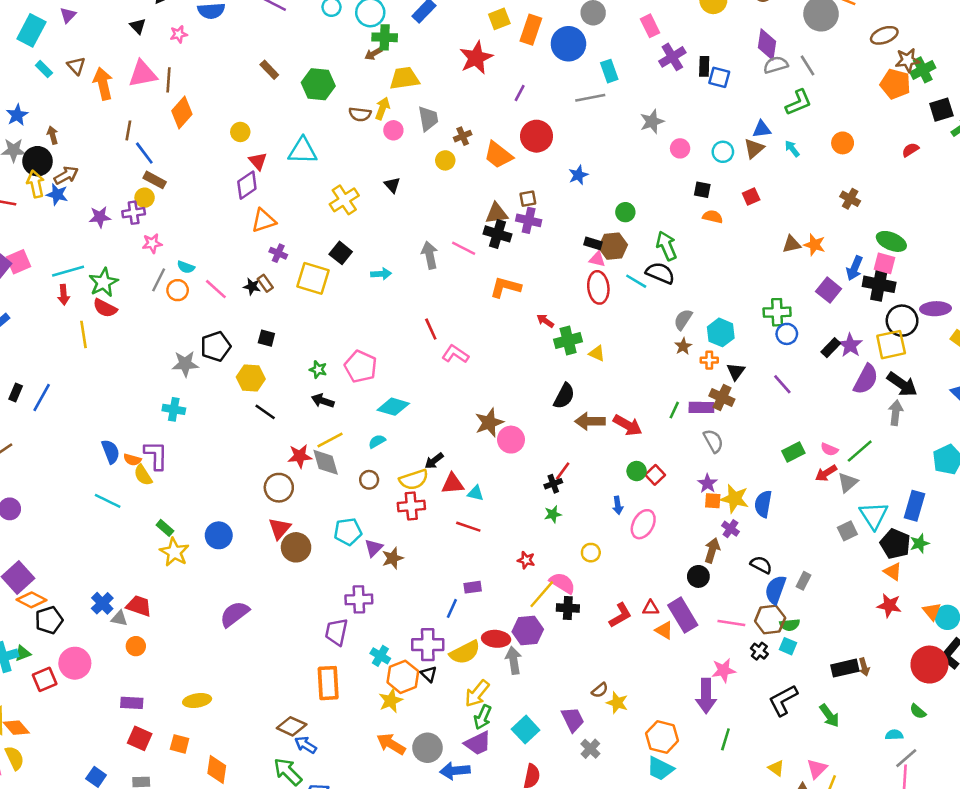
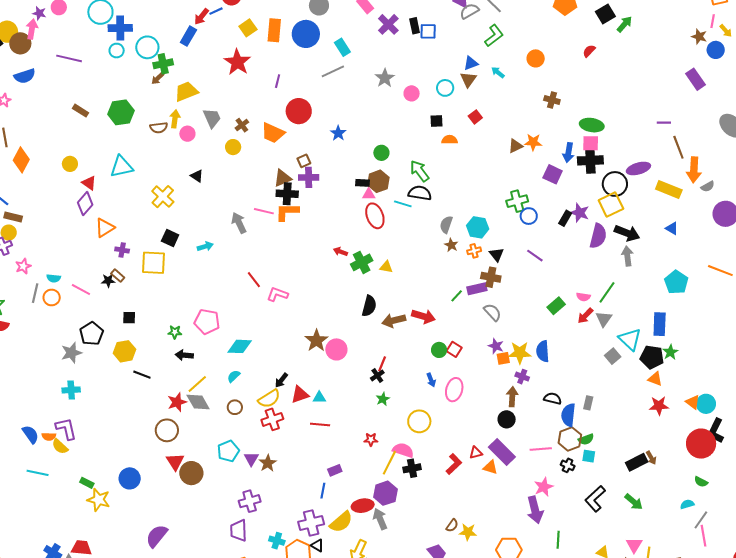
orange L-shape: (505, 287) -> (287, 212), moved
green line: (674, 410) -> (457, 296), turned 32
yellow circle: (591, 553) -> (419, 421), size x1.5

